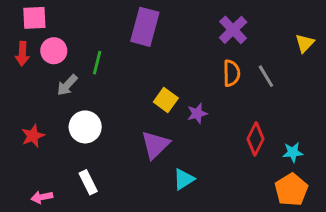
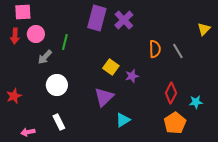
purple cross: (233, 30) -> (124, 20), moved
red star: (33, 136) -> (14, 96), moved
orange pentagon: (291, 190) -> (175, 123), moved

